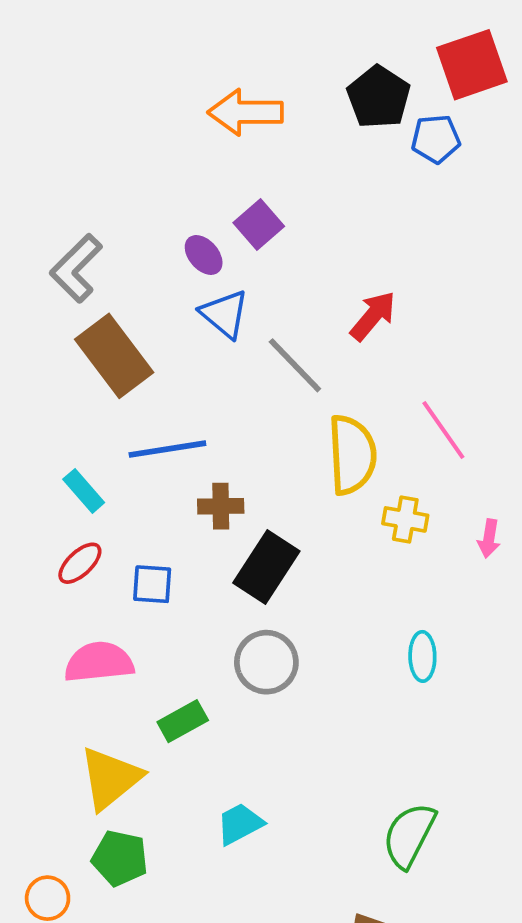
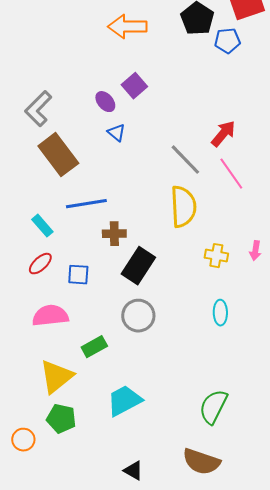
blue triangle: (225, 314) -> (116, 133), size x0.7
red arrow: (373, 316) -> (223, 134), moved
gray line: (295, 365) -> (185, 160), moved
pink line: (443, 430) -> (231, 174), moved
yellow cross: (405, 519) -> (216, 256), moved
cyan trapezoid: (240, 824) -> (124, 401), size x1.4

